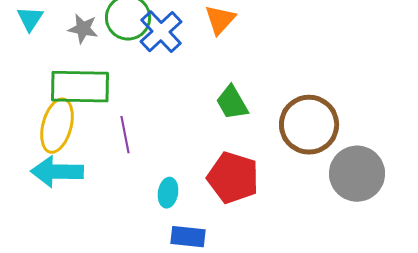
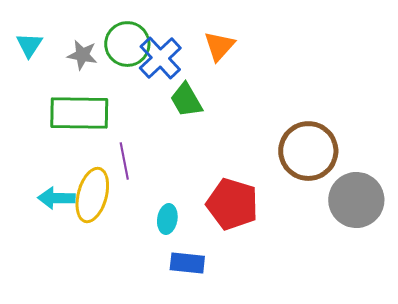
green trapezoid: (232, 103) -> (186, 100), moved
yellow ellipse: (57, 126) -> (92, 195), moved
cyan arrow: (57, 172) -> (56, 198), size x0.7

